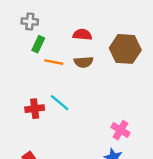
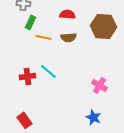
pink cross: (121, 130) -> (99, 85), moved

